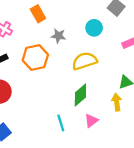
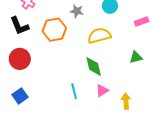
green diamond: (80, 95) -> (94, 66), turned -65
yellow arrow: (117, 102) -> (126, 101), moved

